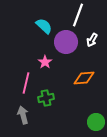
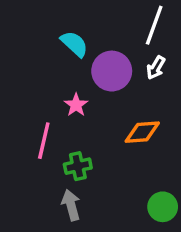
white line: (78, 15) -> (154, 25), moved
gray arrow: (23, 115) -> (71, 205), moved

